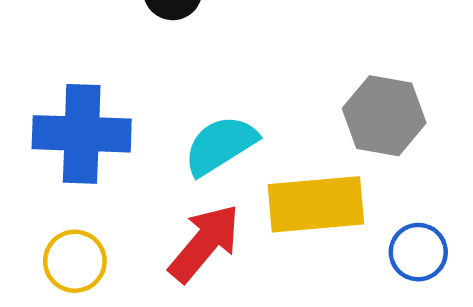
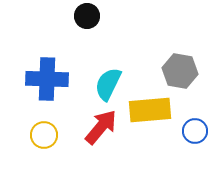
cyan semicircle: (220, 145) -> (108, 84), turned -32

